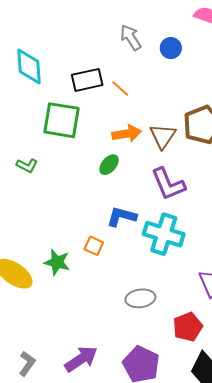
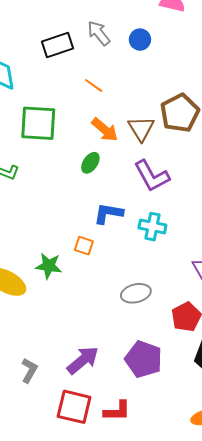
black rectangle: (87, 80) -> (58, 45), moved
orange arrow: (127, 133) -> (105, 130), turned 56
cyan cross: (164, 234) -> (152, 227), size x0.7

